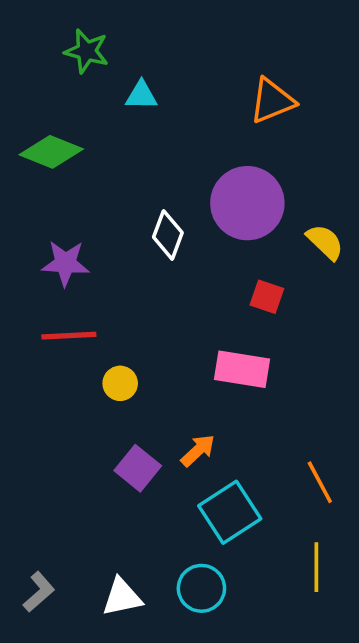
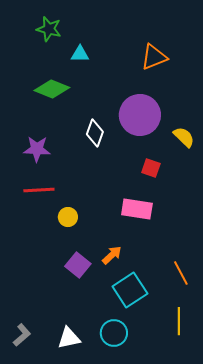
green diamond: (51, 152) -> (52, 89), moved

